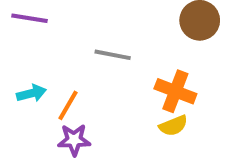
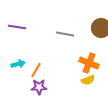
gray line: (113, 55) -> (65, 34), moved

